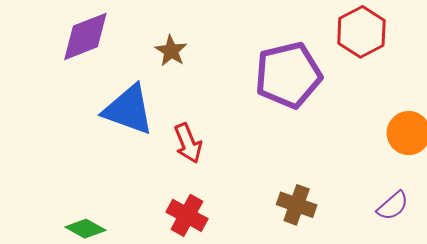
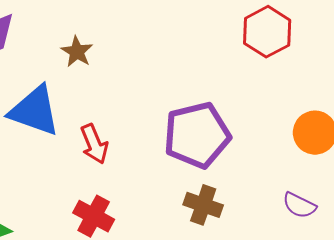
purple pentagon: (288, 75) -> (197, 135), moved
purple semicircle: (393, 206) -> (299, 205), turned 68

